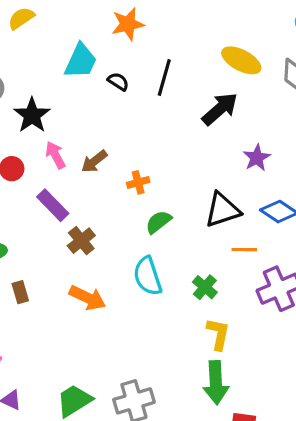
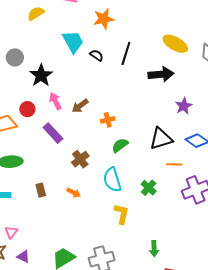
cyan trapezoid: (81, 61) -> (73, 42), turned -55
black arrow: (220, 109) -> (161, 74), turned 35
brown cross: (81, 241) -> (80, 159), moved
brown rectangle: (20, 292) -> (41, 190), moved
orange arrow: (87, 298) -> (74, 193), size x0.6
yellow L-shape: (218, 334) -> (122, 214), moved
green arrow: (216, 383) -> (154, 249), size x0.6

